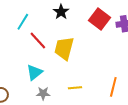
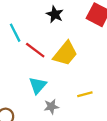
cyan line: (23, 22) -> (15, 33), turned -48
yellow trapezoid: (64, 48) -> (65, 54), turned -145

